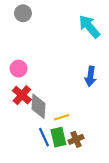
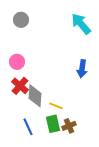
gray circle: (23, 13) -> (21, 20), moved
yellow line: (62, 117) -> (56, 106), turned 40
blue line: (44, 137) -> (28, 127), moved

